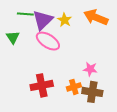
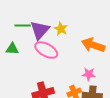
orange arrow: (96, 17) -> (93, 45), moved
green triangle: (13, 37) -> (12, 49), turned -48

